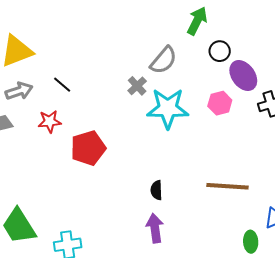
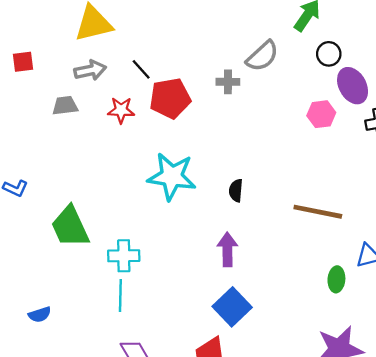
gray cross: (137, 86) -> (228, 82), turned 36
cyan star: (168, 108) -> (172, 176), moved
red pentagon: (88, 148) -> (170, 98), moved
black semicircle: (156, 190) -> (236, 190), moved

